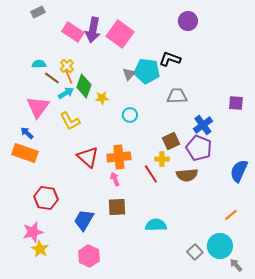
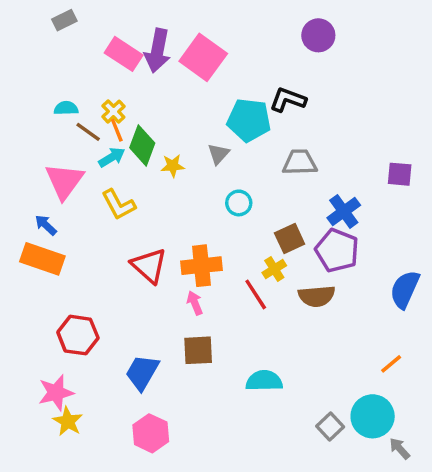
gray triangle: (129, 74) -> (218, 154), moved
cyan circle: (130, 115) -> (239, 203), moved
yellow cross: (162, 159) -> (274, 269), turned -32

